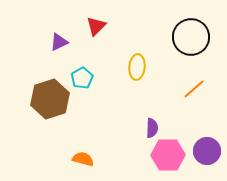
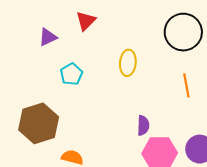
orange line: (194, 89) -> (186, 85), turned -60
brown hexagon: (50, 99) -> (39, 123), moved

